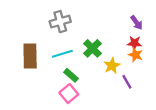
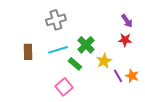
orange star: (136, 55) -> (132, 76), moved
brown rectangle: (30, 56) -> (28, 52), size x0.7
green rectangle: (71, 75) -> (75, 64), moved

